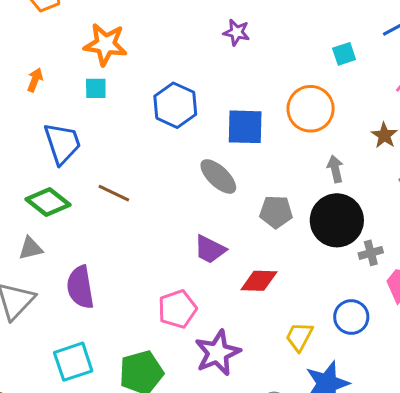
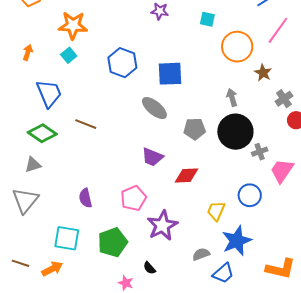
cyan square: (344, 54) -> (207, 19), moved, turned 35
cyan square: (96, 88) -> (69, 55), turned -35
orange circle: (311, 109) -> (237, 47), moved
purple semicircle: (80, 287) -> (85, 198), moved, size x0.7
cyan square: (73, 362) -> (67, 238), turned 32

